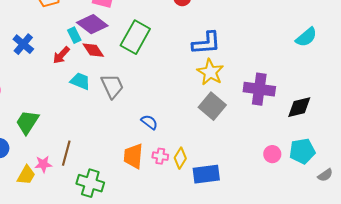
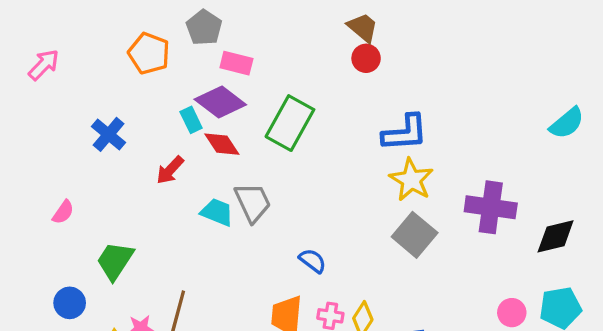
red arrow: (61, 55) -> (170, 170), moved
cyan trapezoid: (80, 81) -> (217, 212), moved

